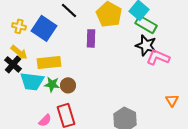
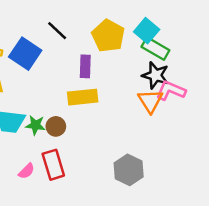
yellow rectangle: (49, 62) -> (83, 97), moved
orange triangle: (172, 100) -> (150, 101), moved, size x1.5

